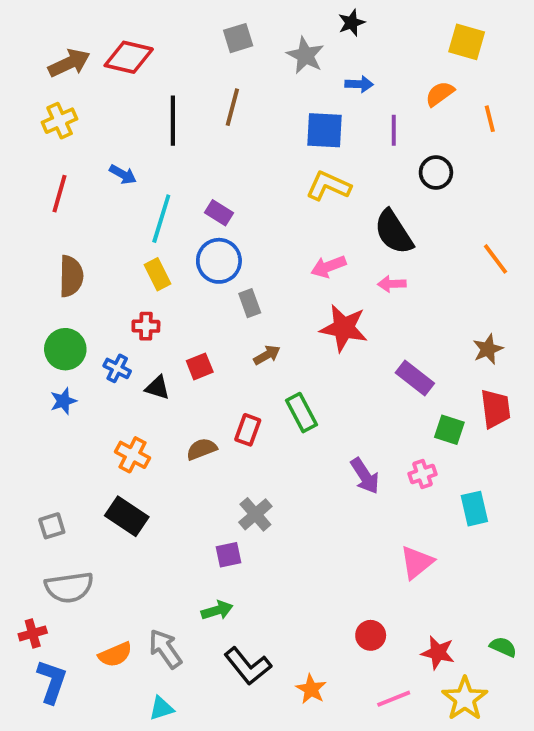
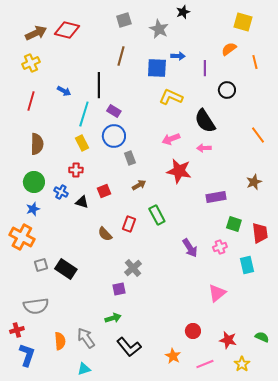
blue arrow: (359, 84) -> (178, 56), moved
black line: (173, 121) -> (99, 85), moved
blue square: (325, 130) -> (157, 68), moved
purple rectangle: (415, 378) -> (216, 197), turned -48
red trapezoid: (495, 409) -> (260, 233), moved
brown semicircle: (202, 449) -> (105, 234), turned -112
orange cross: (133, 455) -> (22, 237), moved, size x1.4
gray square: (52, 526) -> (41, 265), moved
orange semicircle: (115, 655) -> (60, 341), turned -72
orange star: (311, 689) -> (173, 356), moved
yellow star: (465, 699) -> (242, 364), size x0.7

